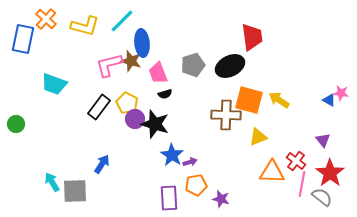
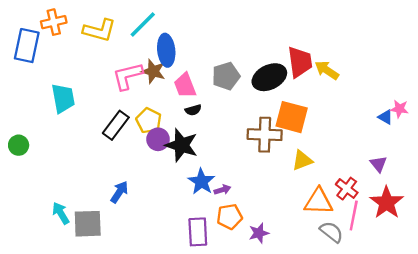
orange cross: (46, 19) -> (54, 22), turned 35
red trapezoid: (252, 37) -> (300, 62), moved
cyan trapezoid: (54, 84) -> (63, 98), turned -120
yellow arrow: (279, 100) -> (327, 70), moved
gray semicircle: (322, 197) -> (331, 232), moved
purple star: (221, 199) -> (259, 233), turned -30

